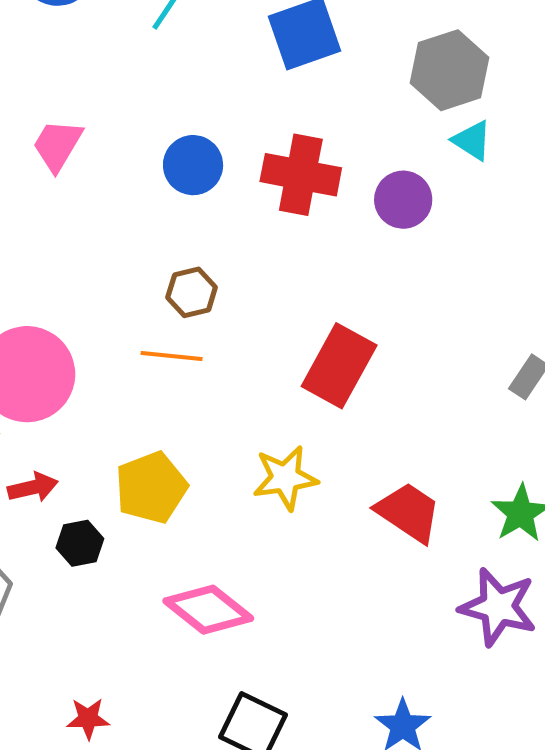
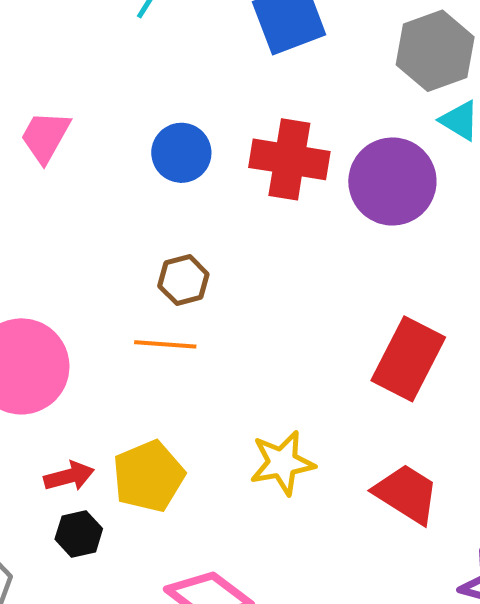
purple circle: (403, 200) -> (392, 181), size x1.5
red rectangle: (339, 366) -> (408, 359), moved
red arrow: (33, 487) -> (69, 476), moved

